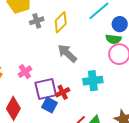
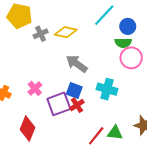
yellow diamond: (61, 22) -> (66, 32), turned 65
cyan cross: (93, 81) -> (107, 89), turned 30
blue square: (49, 105) -> (74, 91), moved

